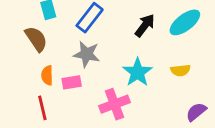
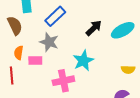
yellow semicircle: (180, 70) -> (128, 70), moved

